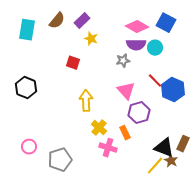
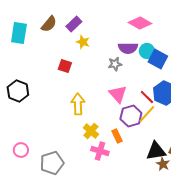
blue square: (166, 23) -> (158, 59), moved
pink diamond: (137, 27) -> (140, 23), moved
red line: (155, 81) -> (147, 97), moved
black triangle: (164, 148) -> (156, 151), turned -30
yellow line: (155, 166) -> (147, 114), moved

